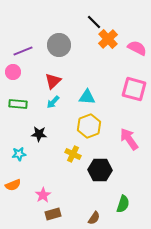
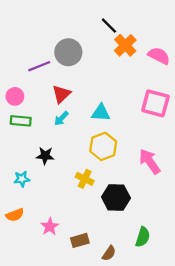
purple line: (23, 51) -> (39, 66), moved
pink circle: (13, 72) -> (15, 96), moved
brown rectangle: (53, 214) -> (80, 240), moved

